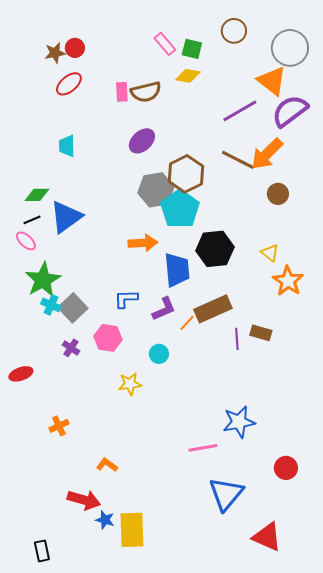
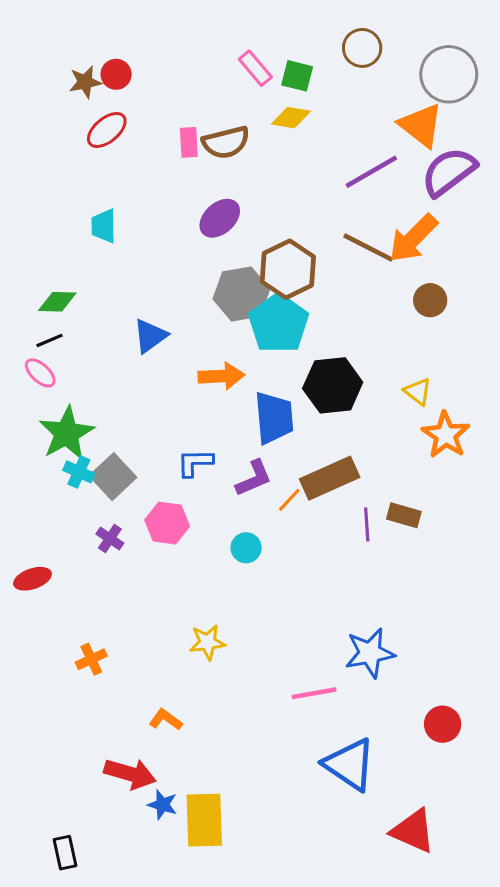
blue triangle: (66, 217) -> (150, 336), moved, size x0.7
yellow star: (130, 384) -> (207, 642), moved
blue triangle: (226, 494) -> (350, 764), turned -36

